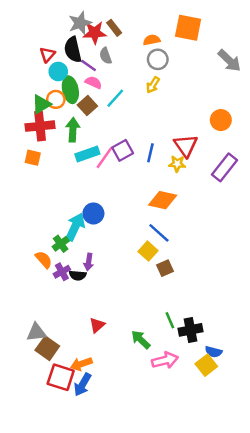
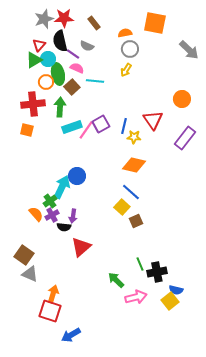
gray star: (80, 23) -> (44, 19), moved
red star: (95, 33) -> (64, 18), moved
gray semicircle: (106, 56) -> (87, 46), turned -48
cyan line: (115, 98) -> (95, 81), turned 54
green triangle: (41, 104) -> (34, 60), moved
yellow star: (177, 164) -> (134, 137), moved
purple cross: (62, 272) -> (52, 215), moved
red triangle: (97, 325) -> (81, 247), moved, size x1.5
gray triangle: (36, 332) -> (30, 274), turned 30
brown square: (47, 348) -> (24, 255), moved
orange arrow: (81, 364) -> (53, 294), moved, turned 126
blue arrow: (83, 385) -> (71, 335), moved, turned 30

